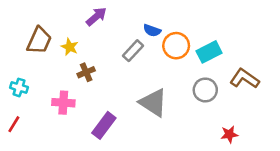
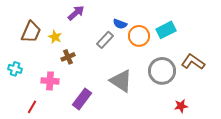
cyan rectangle: (209, 52) -> (166, 30), moved
gray circle: (205, 90) -> (162, 71), size x1.4
red line: (14, 124) -> (32, 107), moved

